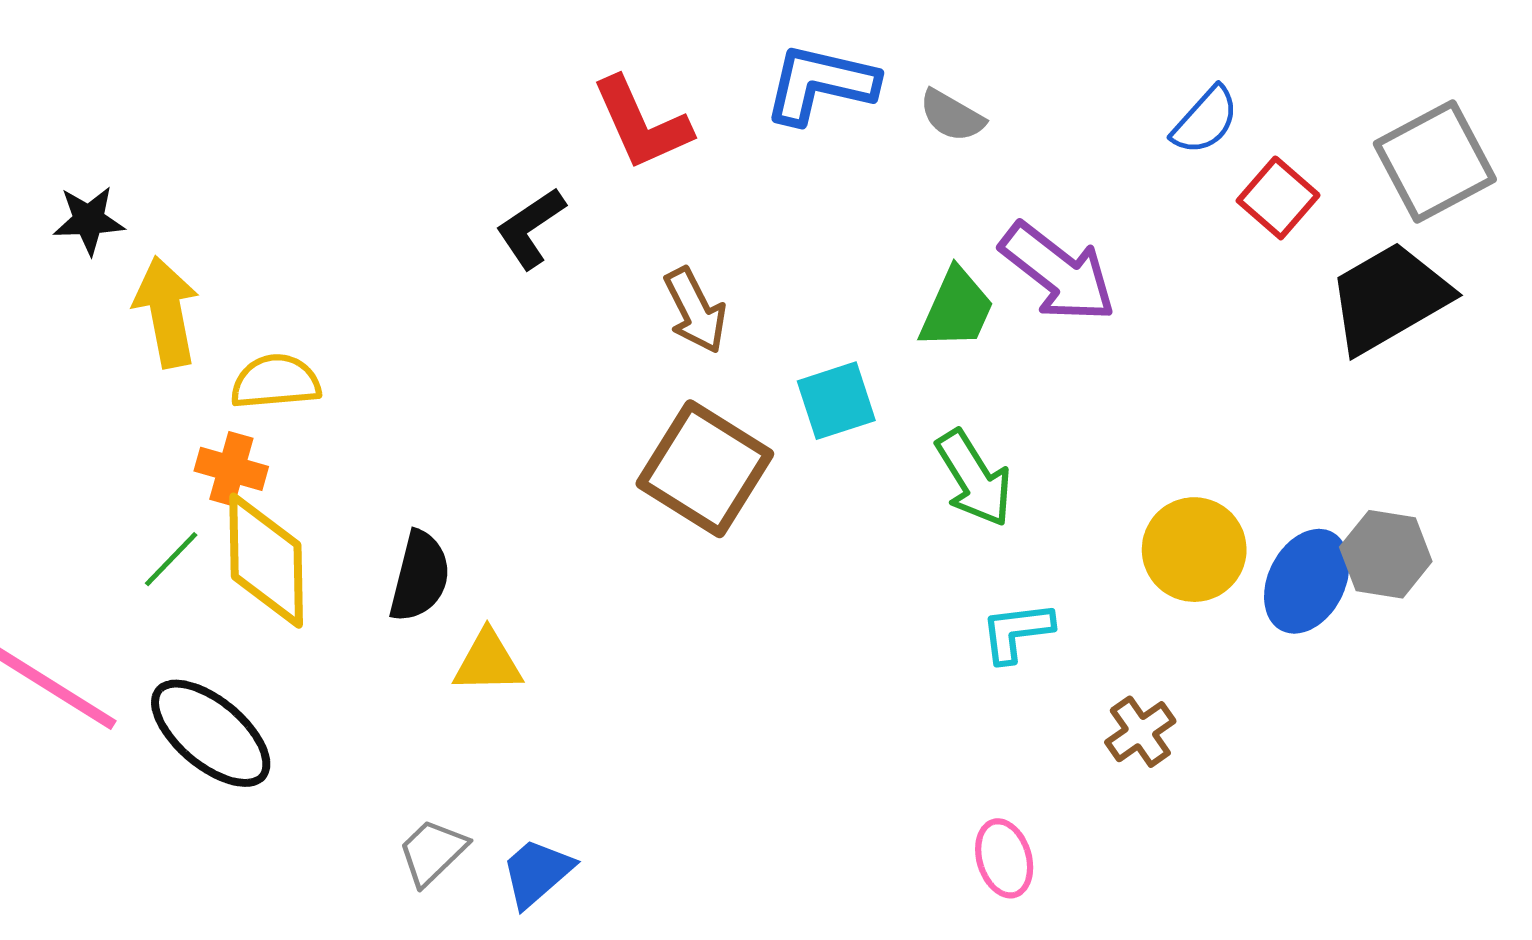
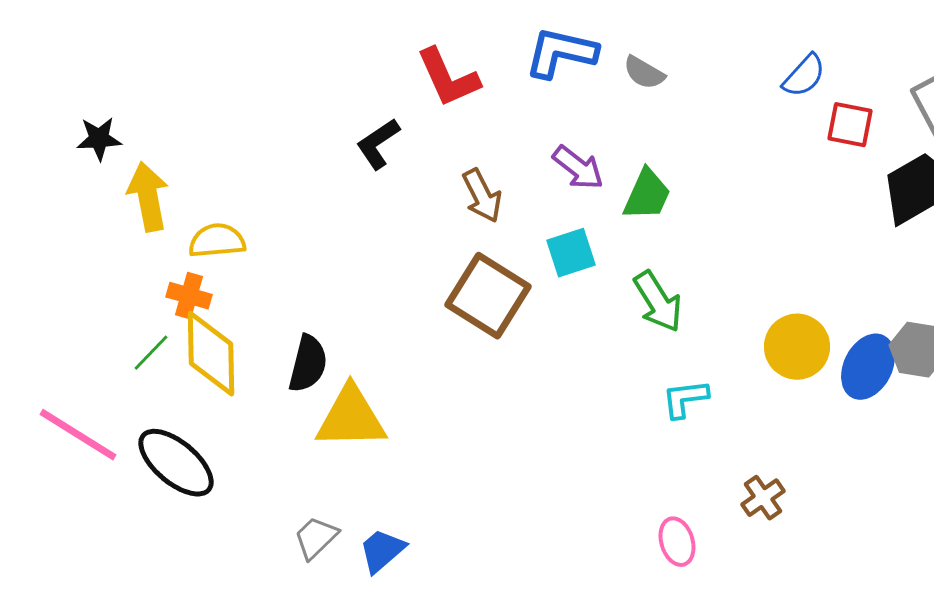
red square: (1278, 198) -> (850, 125), turned -30
purple arrow: (1058, 272) -> (578, 168), moved, size x0.7
yellow triangle: (488, 662) -> (351, 418), size x1.6
brown cross: (1140, 732) -> (763, 498), moved

